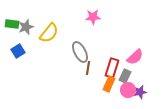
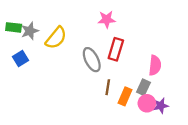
pink semicircle: (135, 57) -> (155, 65), turned -42
brown line: (88, 68) -> (108, 87), moved
red rectangle: (112, 68) -> (116, 49), moved

